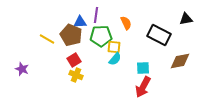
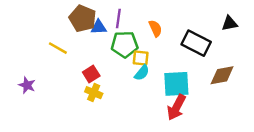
brown pentagon: (71, 35) -> (83, 18), moved
cyan square: (143, 68) -> (176, 84), size x1.6

